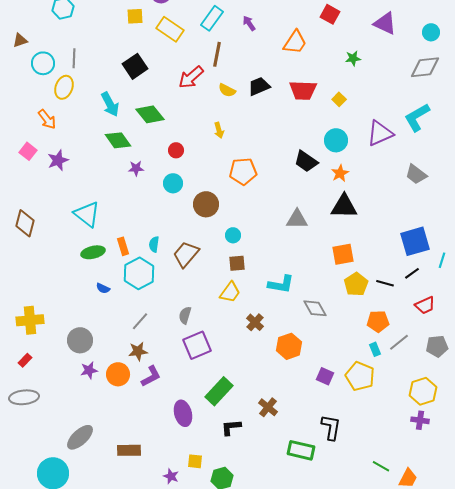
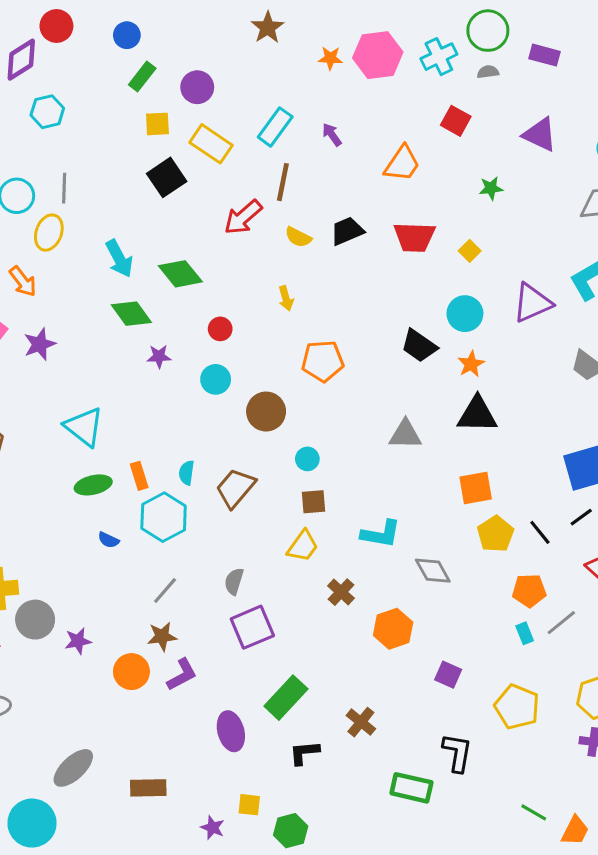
black square: (135, 66) -> (167, 177), moved
black line: (385, 283) -> (540, 532), turned 36
gray circle: (80, 340) -> (35, 620), moved
purple star: (89, 370) -> (78, 641), moved
yellow pentagon: (360, 376) -> (517, 707), moved

